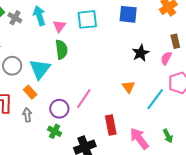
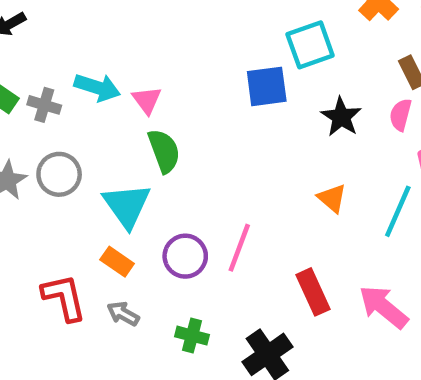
blue square: (128, 14) -> (267, 86), moved
cyan arrow: (39, 16) -> (97, 87), turned 138
cyan square: (87, 19) -> (310, 45), moved
gray circle: (12, 66) -> (59, 174), moved
purple circle: (59, 109) -> (185, 256), moved
gray arrow: (27, 115) -> (123, 314), turned -40

